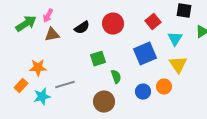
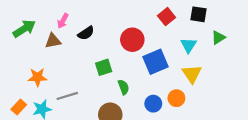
pink arrow: (48, 16) -> (63, 21), moved
red square: (153, 22) -> (167, 17), moved
red circle: (113, 24) -> (132, 40), moved
orange rectangle: (21, 86) -> (19, 107), moved

